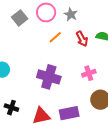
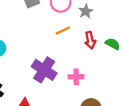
pink cross: (89, 73) -> (76, 77), moved

